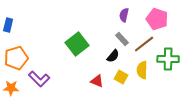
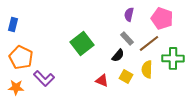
orange pentagon: (16, 58) -> (21, 57), turned -30

